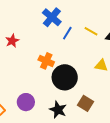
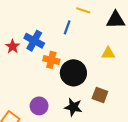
blue cross: (52, 17) -> (34, 41), moved
yellow line: (91, 31) -> (83, 10), moved

